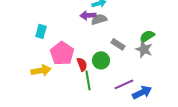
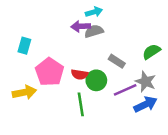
gray star: (144, 49) -> (145, 82), moved
red semicircle: (82, 64) -> (80, 74), moved, turned 120
purple line: (124, 84) -> (125, 90), moved
blue arrow: (142, 92) -> (145, 104), moved

